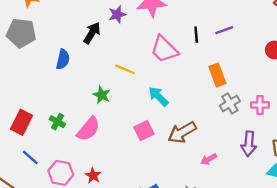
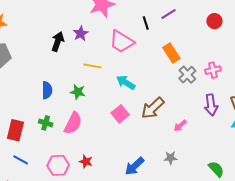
purple star: (117, 14) -> (81, 34), moved
blue semicircle: (63, 59) -> (47, 90), moved
blue line: (30, 157) -> (21, 160), moved

